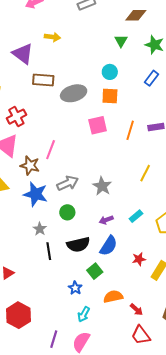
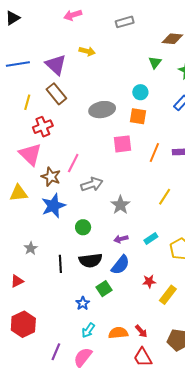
brown rectangle: (43, 80) -> (56, 94), moved, turned 40
gray arrow: (68, 183) -> (92, 184), moved
blue star: (36, 194) -> (53, 206), turned 30
gray star: (40, 229) -> (31, 248), moved
orange semicircle: (113, 297) -> (118, 333), moved

